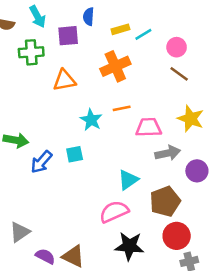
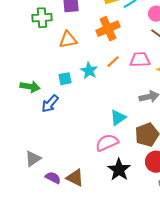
orange line: (122, 108) -> (113, 62), turned -32
pink trapezoid: (148, 128) -> (140, 60), moved
cyan square: (75, 154) -> (65, 79), moved
black star: (129, 246) -> (119, 170), turned 30

